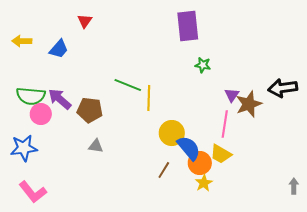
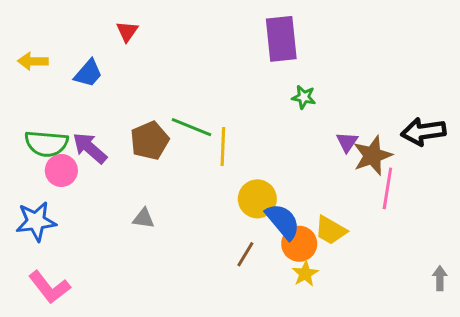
brown pentagon: (90, 110) -> (150, 141), moved, turned -30
pink line: (225, 124) -> (387, 188), moved

